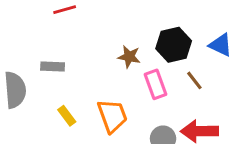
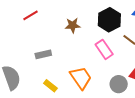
brown star: (129, 57) -> (73, 25), moved
gray rectangle: (53, 66) -> (43, 54), moved

